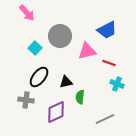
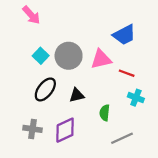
gray circle: (60, 36) -> (69, 56), moved
green semicircle: (80, 97) -> (105, 113), moved
gray cross: (26, 100) -> (33, 129), moved

